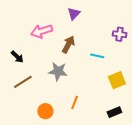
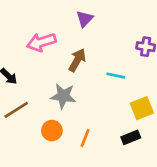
orange circle: (45, 111) -> (52, 131), moved
black rectangle: (114, 112) -> (131, 137), moved

